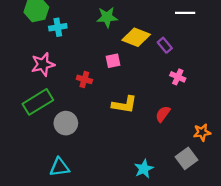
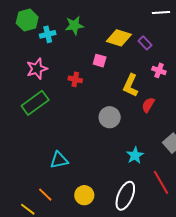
green star: (107, 17) -> (74, 25), moved
pink square: (113, 61) -> (100, 61), turned 32
yellow L-shape: (124, 105) -> (130, 85), moved, turned 110
gray circle: (66, 123) -> (110, 117), moved

